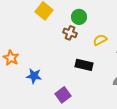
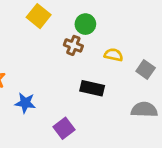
yellow semicircle: (100, 40) -> (113, 55), turned 40

